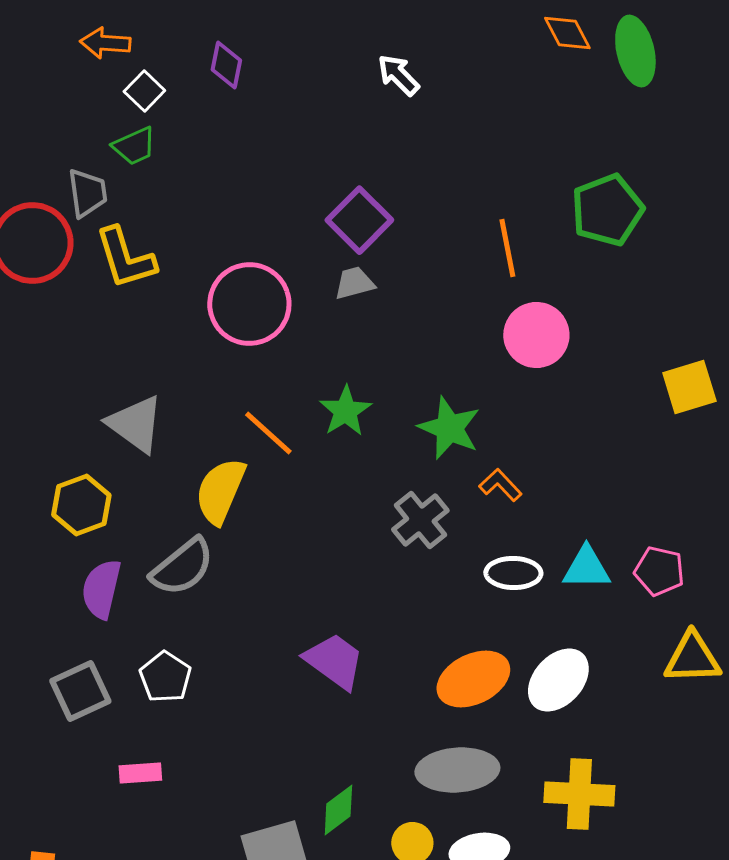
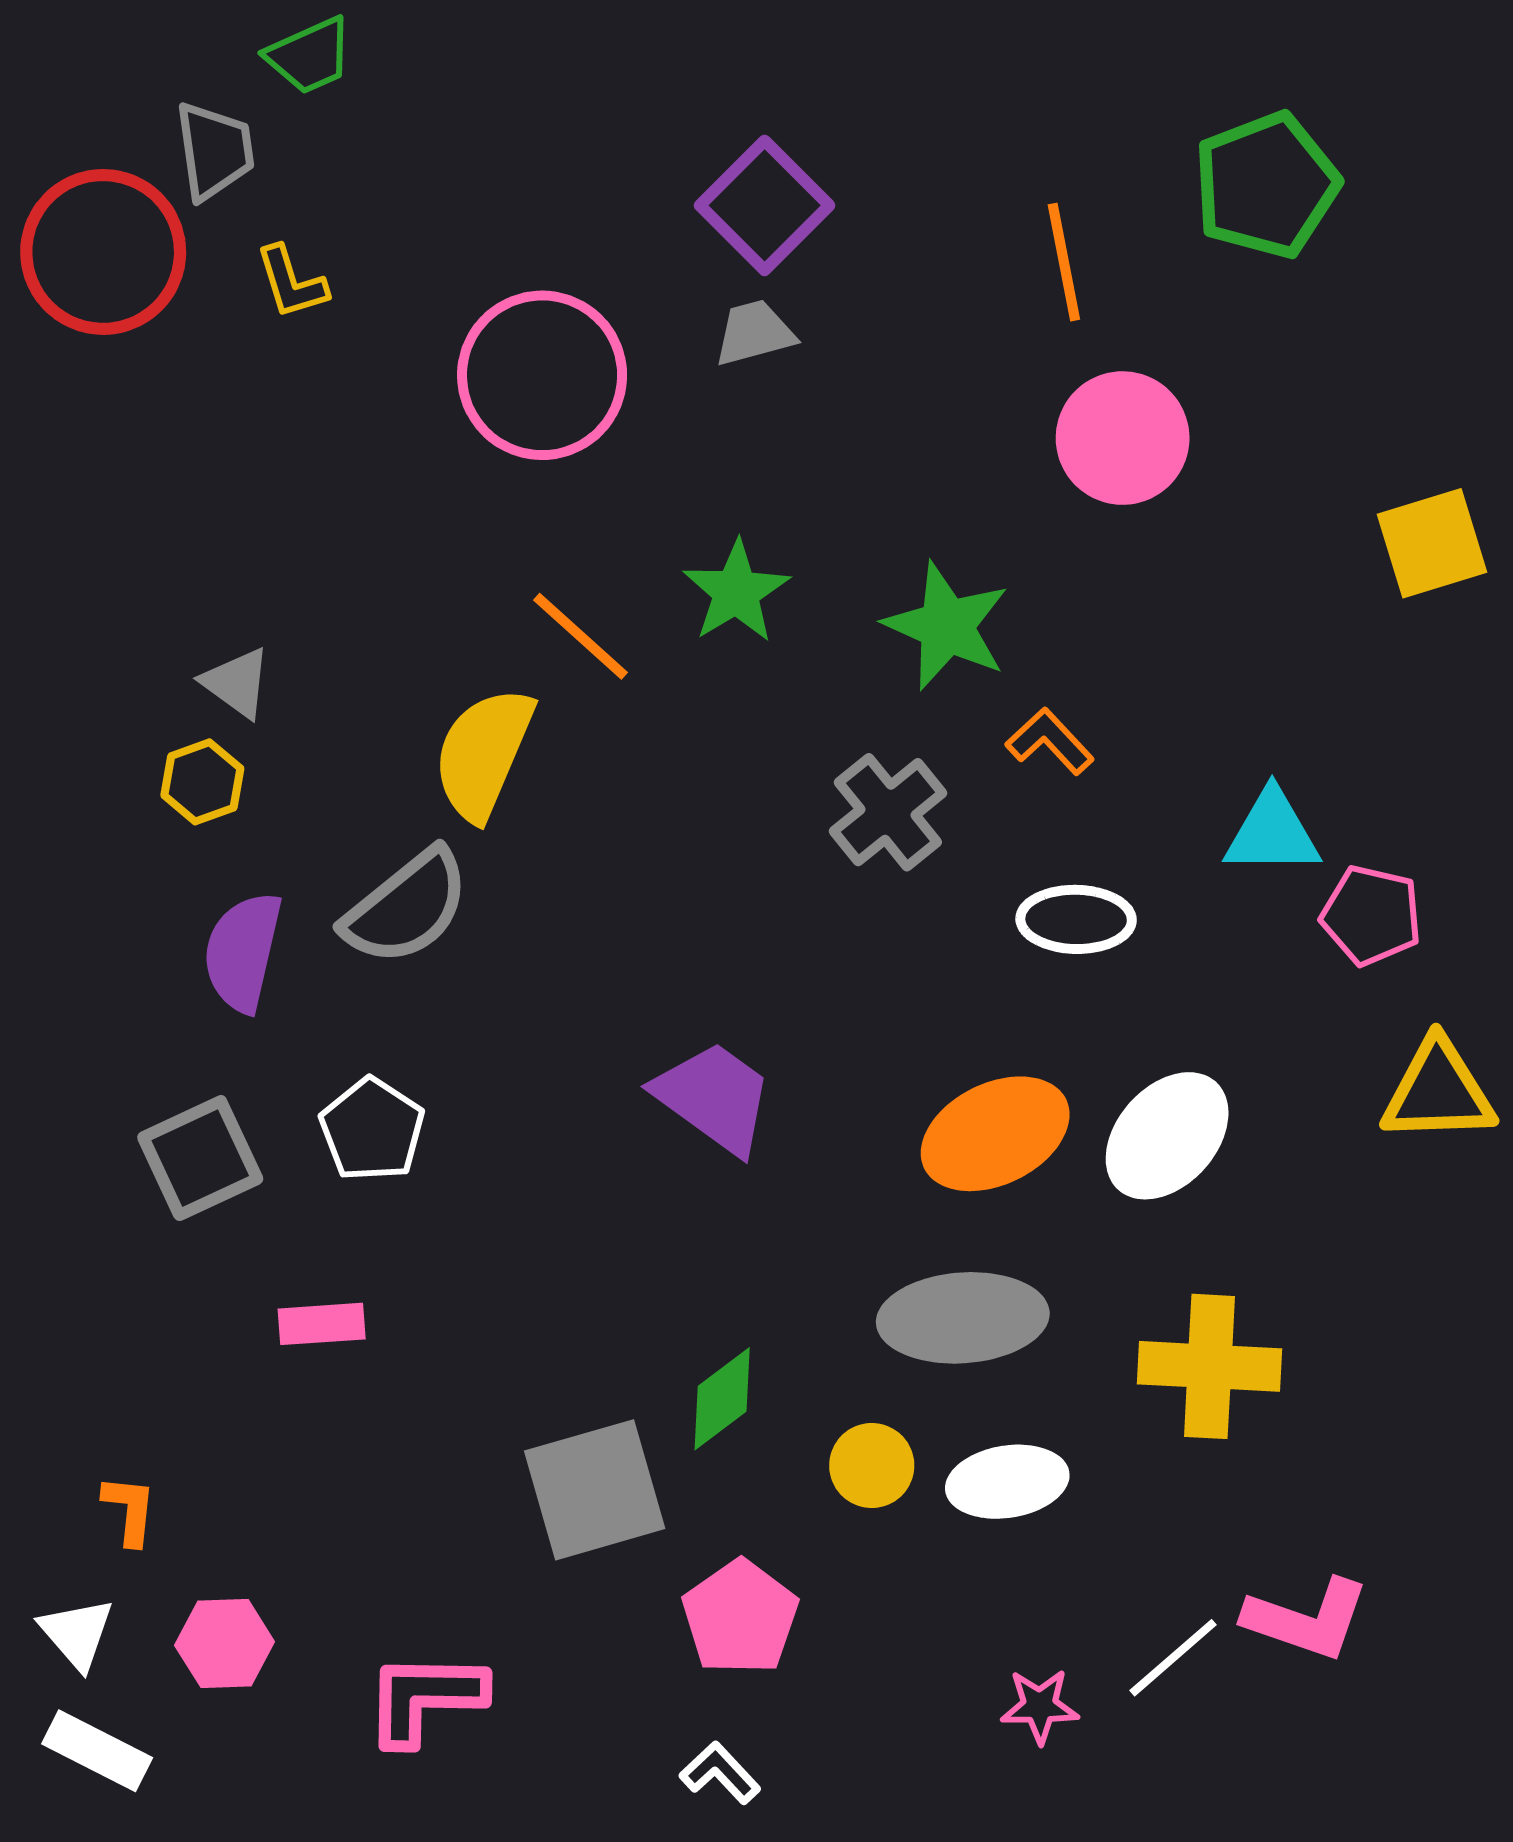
yellow L-shape: (125, 258) -> (291, 282), size x0.6
gray triangle: (135, 424) -> (237, 683), moved, size x0.6
yellow hexagon: (81, 505) -> (202, 782), size x0.7
cyan triangle: (586, 568) -> (1272, 832), moved

